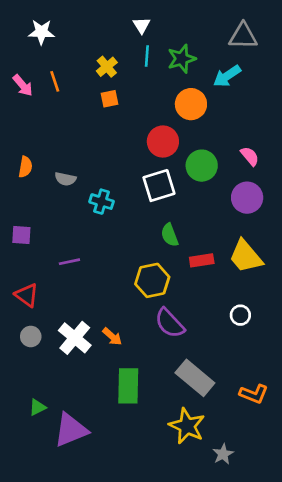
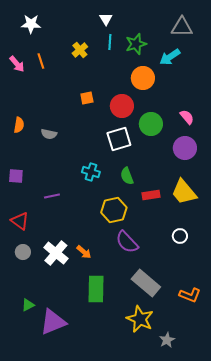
orange square: (110, 99) -> (87, 98), moved
cyan cross: (101, 202) -> (91, 172), moved

